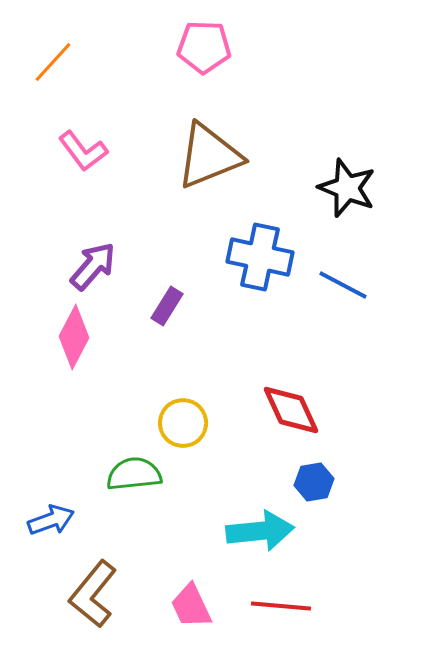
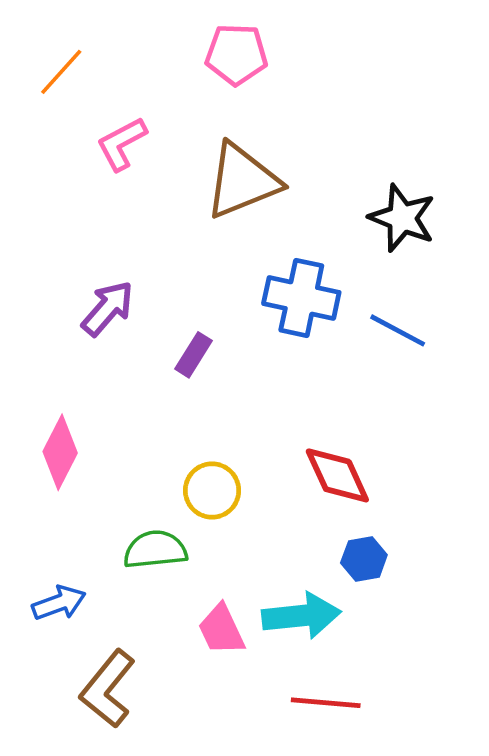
pink L-shape: (83, 151) -> (122, 144), moved, turned 99
pink diamond: (74, 337) -> (60, 452), moved
pink trapezoid: (191, 606) -> (221, 630), moved

